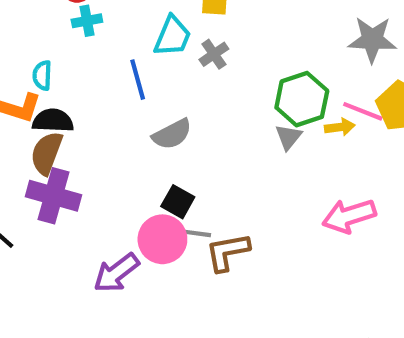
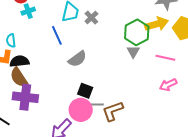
pink line: (363, 111) -> (165, 58), moved
yellow arrow: (340, 127) -> (157, 24), moved, size x1.6
brown semicircle: (47, 153) -> (19, 77), turned -45
pink arrow: (349, 216) -> (168, 85), size x0.7

